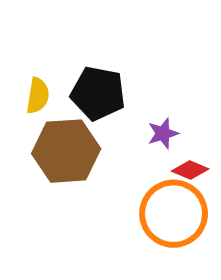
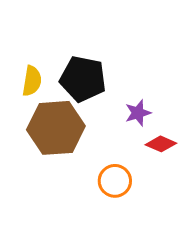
orange circle: (174, 214) -> (115, 181), moved, size x0.6

